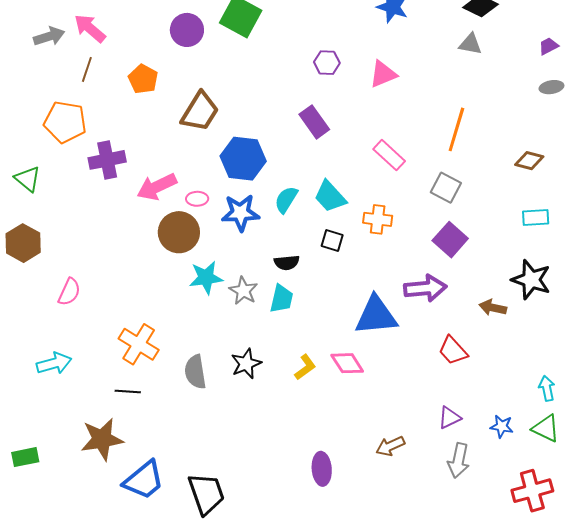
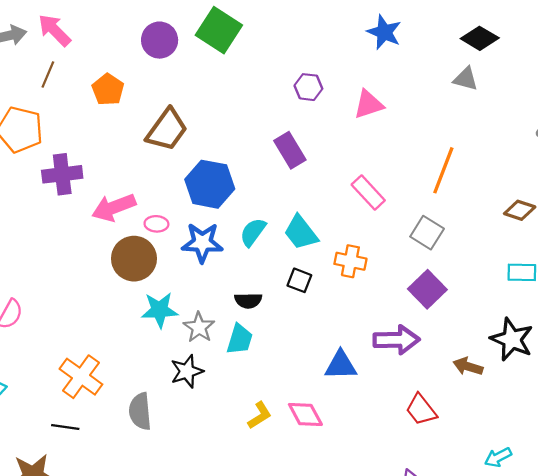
blue triangle: (376, 315) -> (341, 365), size x0.7
black star: (246, 364) -> (187, 371), moved
cyan arrow: (547, 388) -> (498, 457), moved, turned -110

